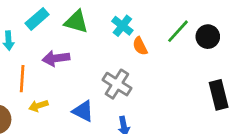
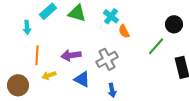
green line: (178, 31) -> (156, 46), moved
purple arrow: (56, 58) -> (71, 55), moved
gray cross: (117, 84) -> (107, 59), turned 30

